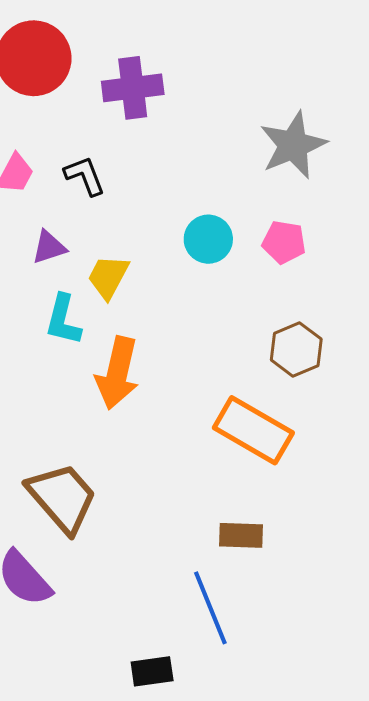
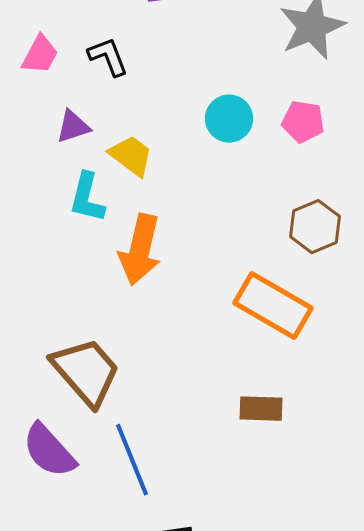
yellow trapezoid: (108, 277) -> (131, 156), turned 99
blue line: (210, 608) -> (132, 460), moved

